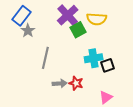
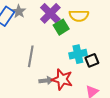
gray star: (28, 31) -> (19, 11), moved
red star: (76, 83) -> (62, 79), size x1.5

